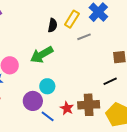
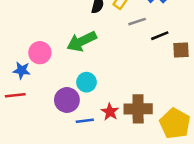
black line: (110, 81) -> (160, 36), moved
blue line: (48, 116) -> (85, 121), turned -48

